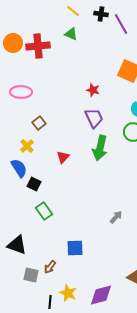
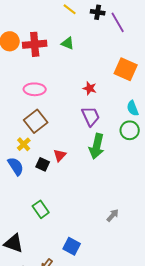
green triangle: (71, 34) -> (68, 43), moved
pink ellipse: (21, 92) -> (35, 89), moved
brown square: (39, 123) -> (36, 121), size x1.6
black square: (34, 184) -> (43, 164), moved
blue square: (75, 248) -> (72, 246), turned 30

